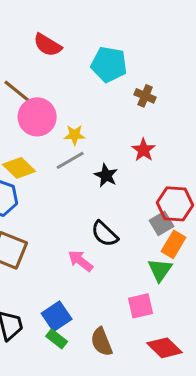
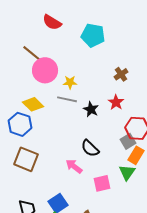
brown cross: (145, 96) -> (121, 74), moved, turned 32
red star: (144, 150) -> (116, 102), moved
gray line: (70, 160) -> (67, 99), turned 42
pink square: (141, 306) -> (102, 183), moved

